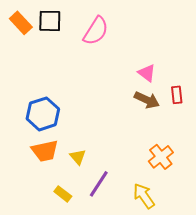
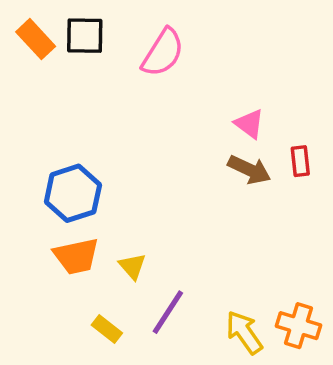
orange cross: (161, 157) -> (299, 326), moved, turned -35

